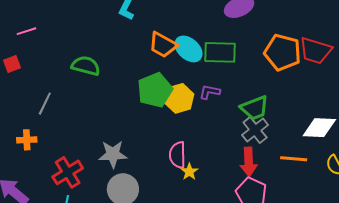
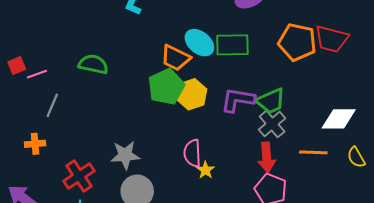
pink line: (26, 31) -> (37, 74), moved
orange trapezoid: (163, 45) -> (175, 58), moved
purple L-shape: (209, 92) -> (238, 100), moved, size x1.6

